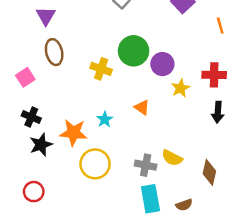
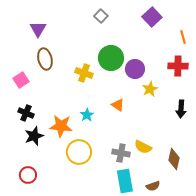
red cross: (214, 75) -> (178, 66), moved

